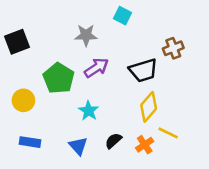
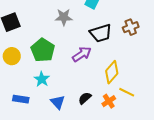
purple arrow: (96, 68) -> (82, 54), moved
black trapezoid: (143, 70) -> (101, 33), moved
yellow circle: (23, 100) -> (12, 56), moved
cyan star: (89, 111) -> (42, 79), moved

